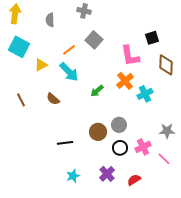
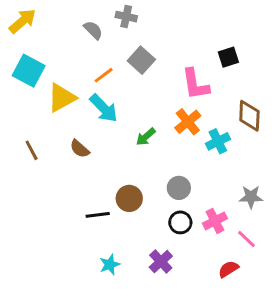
yellow arrow: (15, 14) -> (23, 21), turned 42
gray semicircle: (50, 20) -> (93, 30), moved, turned 136
yellow triangle: (41, 65) -> (62, 98), size x1.5
brown diamond: (166, 65) -> (249, 116), moved
brown circle: (98, 132) -> (129, 198), moved
red semicircle: (134, 180) -> (228, 269), moved

